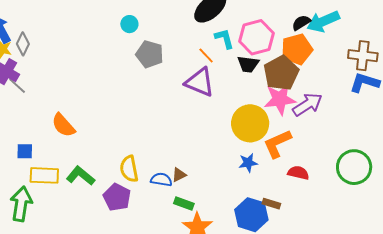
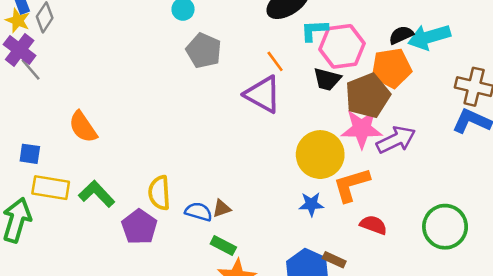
cyan L-shape: (224, 39) -> (314, 30), moved, turned -85

